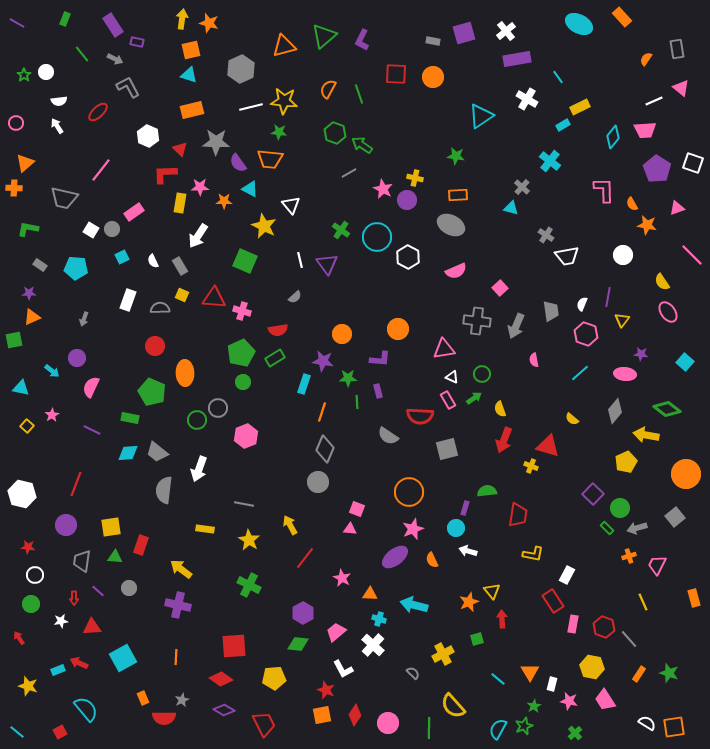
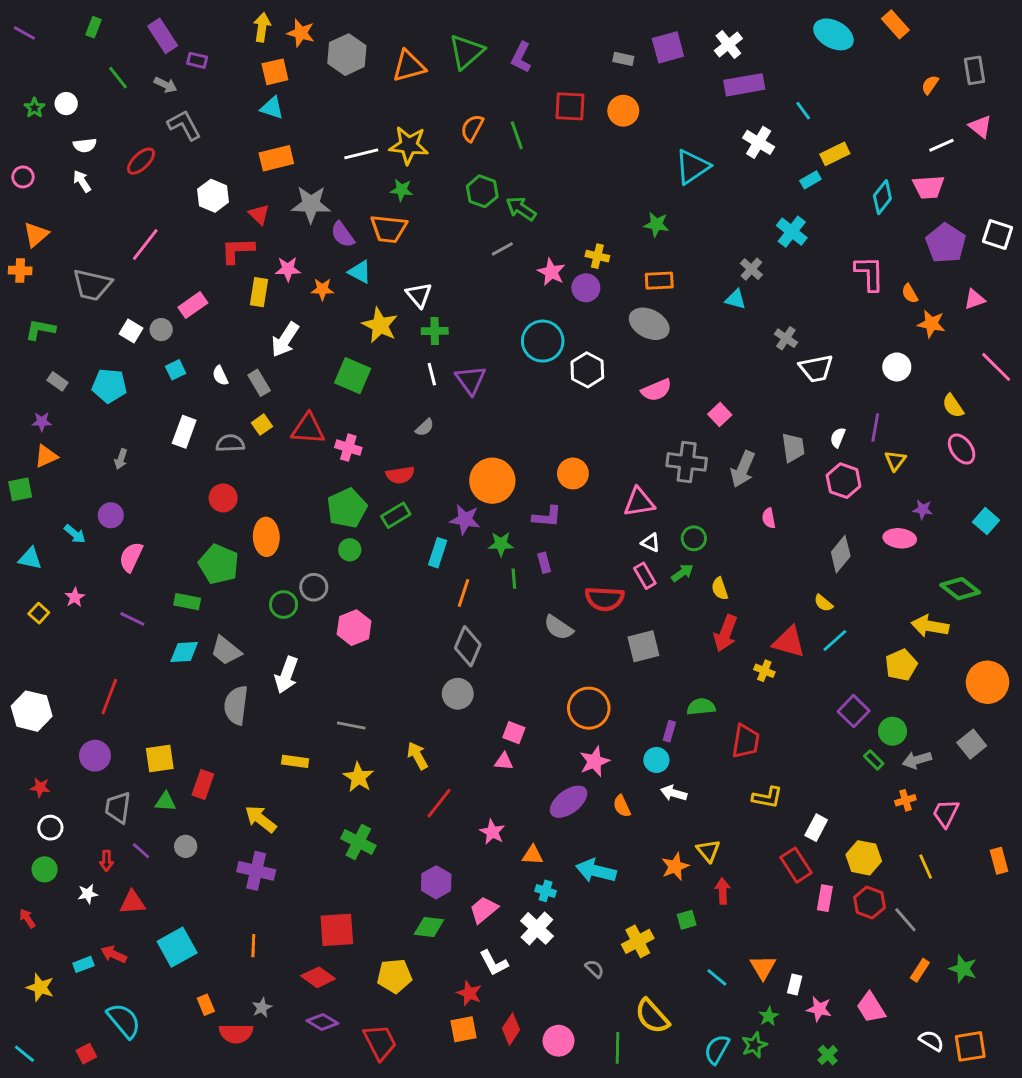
gray hexagon: (241, 69) -> (347, 55), moved
green cross: (341, 230) -> (435, 331), moved, turned -36
yellow square: (182, 295) -> (262, 425), turned 32
orange circle: (342, 334) -> (492, 481), size x1.6
cyan line: (580, 373) -> (835, 640), moved
gray diamond: (615, 411) -> (841, 554), moved
yellow hexagon: (592, 667) -> (864, 858), moved

